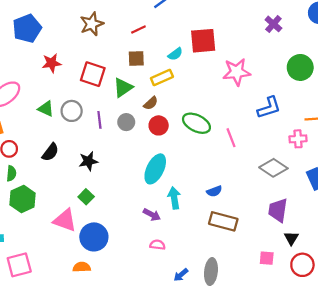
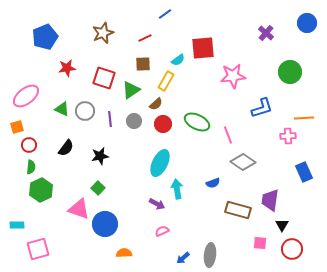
yellow rectangle: (162, 78) -> (166, 81), turned -36
gray diamond: (273, 168) -> (243, 162), moved
brown rectangle: (223, 221) -> (238, 210), moved
pink semicircle: (157, 245) -> (162, 231), turned -32
orange semicircle: (82, 267) -> (124, 253), moved

